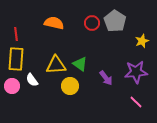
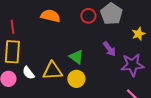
yellow triangle: (56, 65) -> (52, 71), moved
purple arrow: (106, 78) -> (109, 49), moved
yellow circle: (70, 86) -> (76, 79), moved

